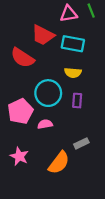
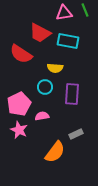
yellow semicircle: (73, 73) -> (55, 68), moved
cyan circle: (48, 93) -> (45, 87), size x0.6
purple rectangle: (77, 101) -> (72, 94), size x1.5
pink star: (19, 156) -> (19, 130), moved

